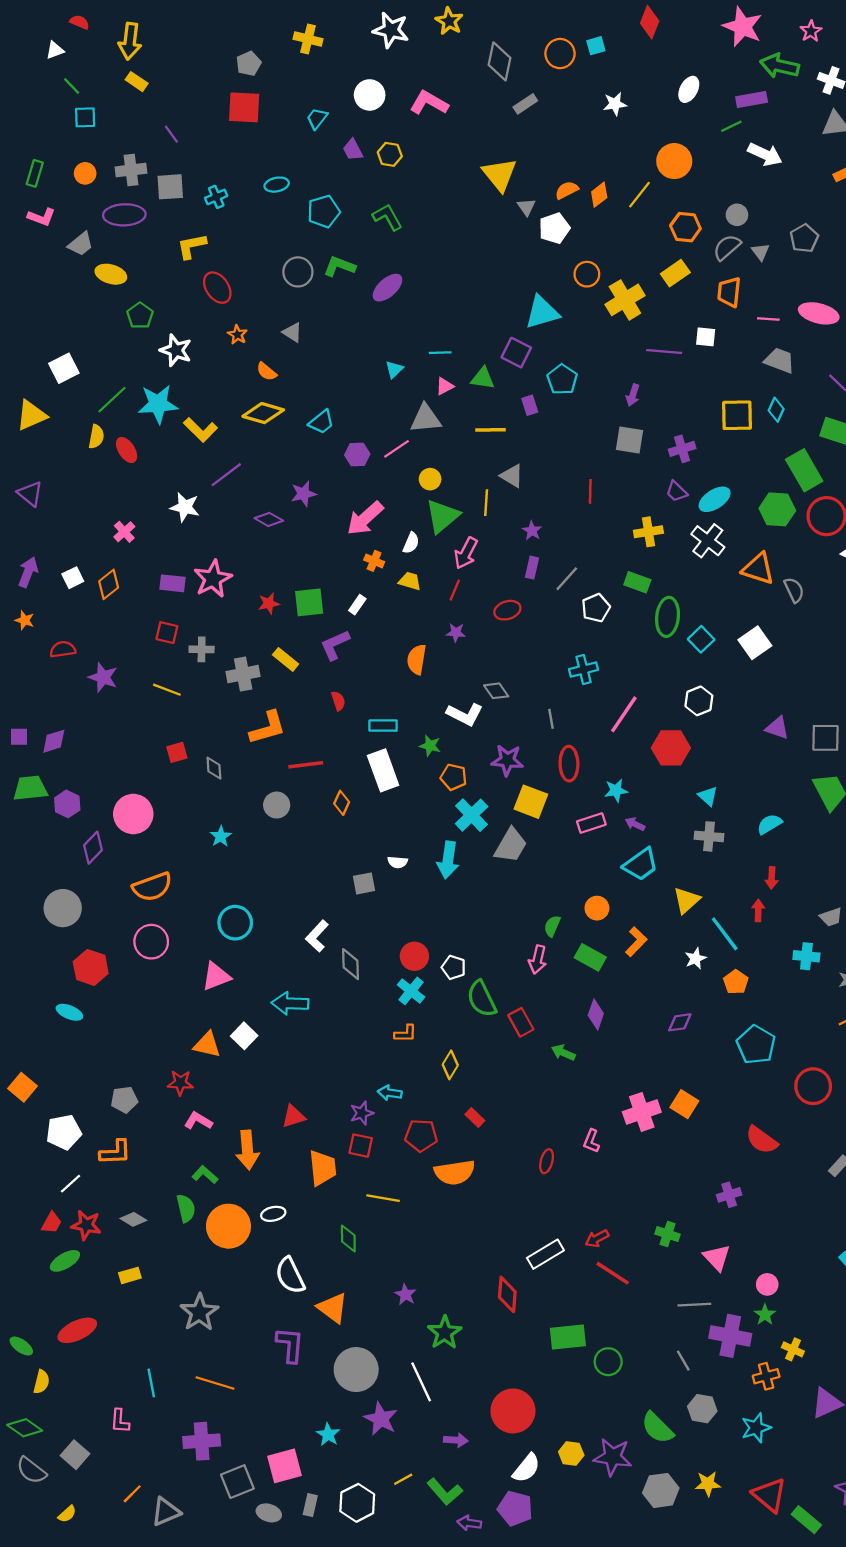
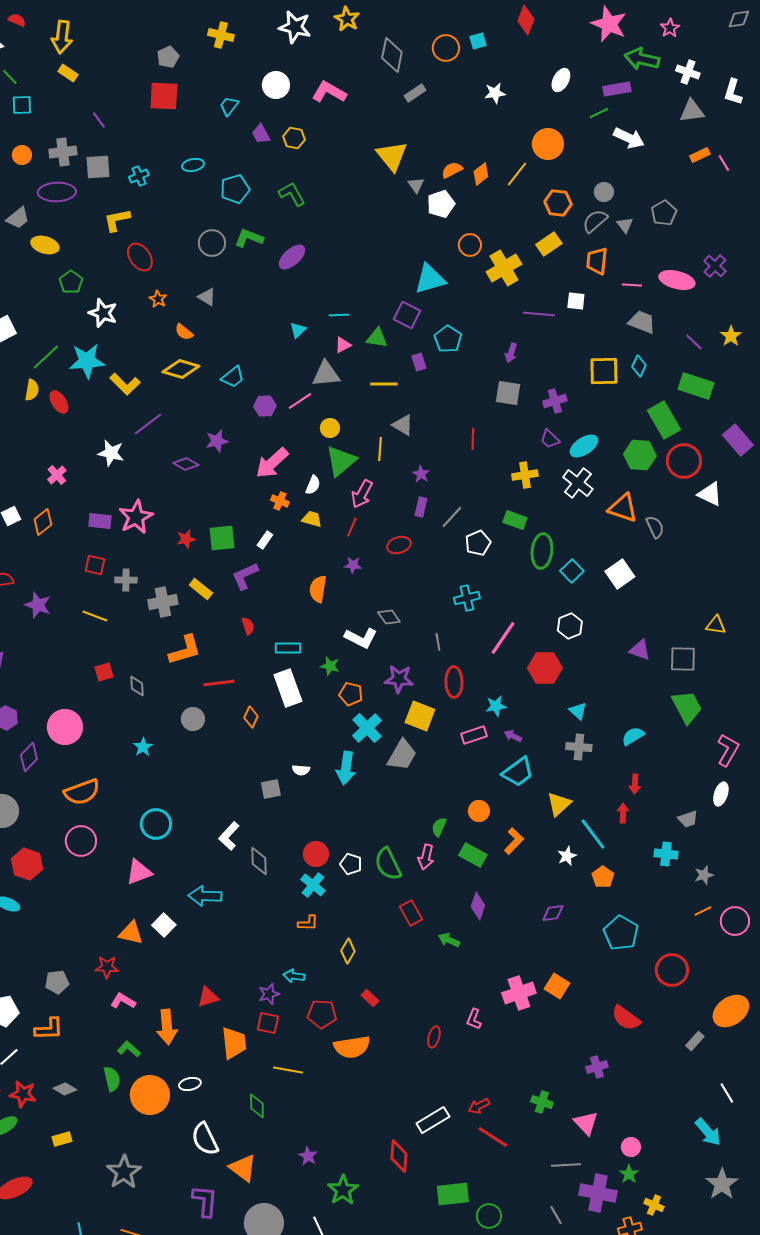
green semicircle: (482, 999) -> (388, 864), moved

